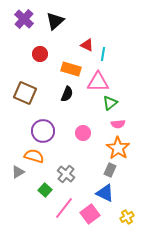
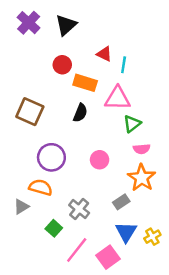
red circle: (40, 54) -> (62, 65), moved
gray rectangle: (110, 170) -> (121, 202), moved, turned 32
blue triangle: (105, 193) -> (126, 232), turned 36
yellow cross: (127, 217) -> (152, 237), moved

